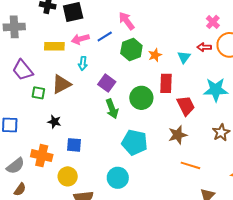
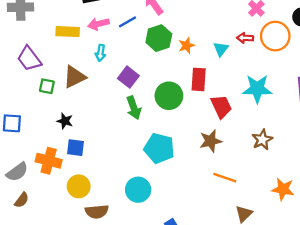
blue square: (74, 145) -> (76, 148), moved

